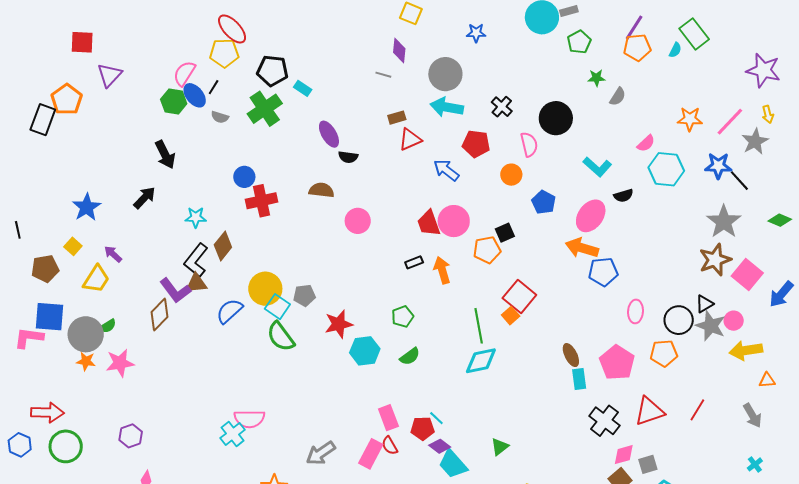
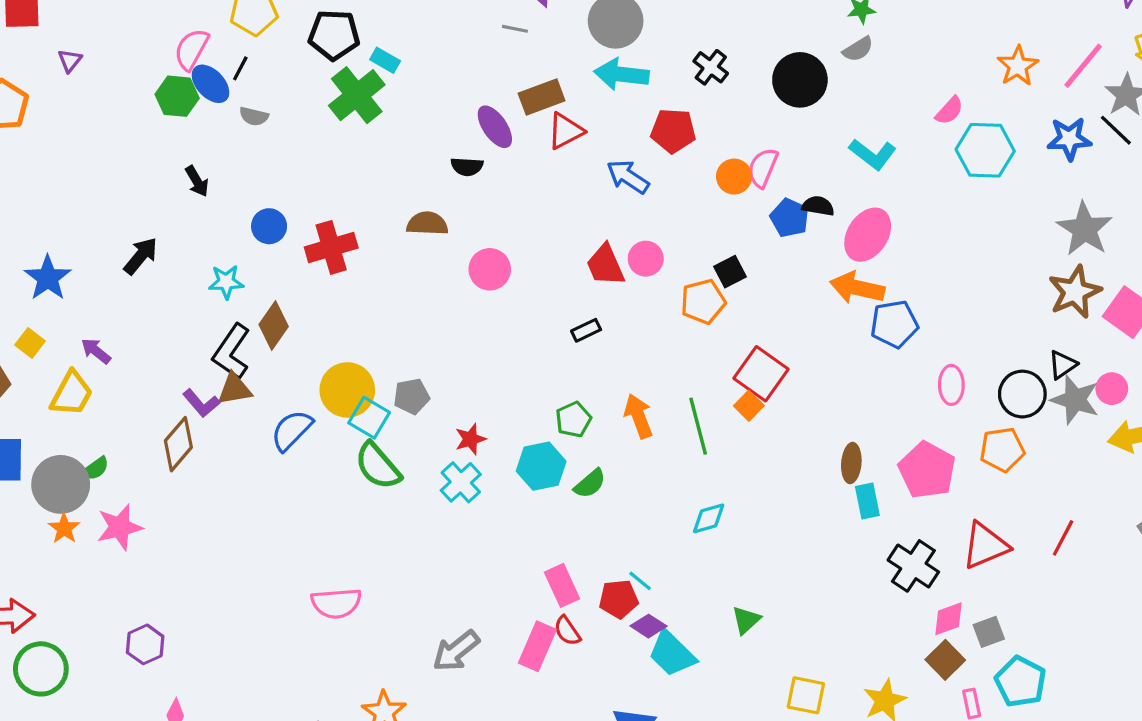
purple triangle: (109, 75) -> (70, 61), size x0.6
gray semicircle: (618, 97) -> (858, 49), moved, turned 30
green cross: (265, 109) -> (357, 95), moved
brown rectangle: (397, 118) -> (542, 97), size x1.5
orange star: (690, 119) -> (1018, 66), turned -30
purple ellipse: (329, 134) -> (495, 127), moved
pink semicircle: (529, 144) -> (763, 168), moved, turned -140
black arrow: (165, 155) -> (197, 181), moved, size x0.7
blue circle: (244, 177) -> (269, 226), moved
black line: (739, 181) -> (1116, 130), moved
black semicircle: (624, 196) -> (818, 206), moved, turned -150
pink circle: (454, 221) -> (646, 259), size x0.7
orange arrow: (442, 270) -> (639, 416), moved
purple L-shape: (175, 290) -> (201, 403), size x0.7
red star: (339, 324) -> (470, 439), size x0.7
cyan hexagon: (365, 351) -> (541, 466), moved
brown ellipse: (571, 355) -> (851, 463), turned 35
orange star: (86, 361) -> (64, 528), turned 30
cyan diamond: (481, 361) -> (709, 518), moved, size x0.7
cyan cross: (233, 434) -> (461, 482), moved

